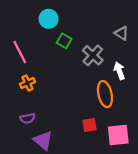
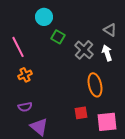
white arrow: (119, 71) -> (107, 53), moved

